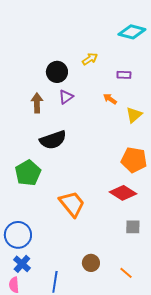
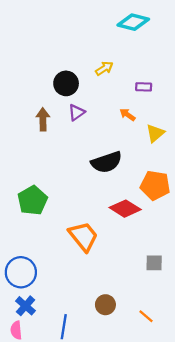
cyan diamond: (132, 32) -> (133, 22), moved
black semicircle: (53, 140) -> (107, 162), moved
red diamond: (123, 193) -> (125, 209), moved

